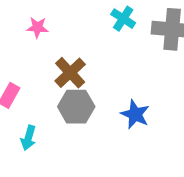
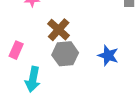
cyan arrow: (28, 138) -> (33, 79), size x1.4

